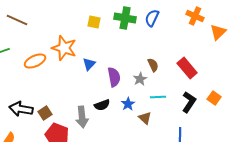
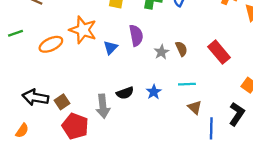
purple semicircle: (114, 77) -> (136, 35), moved
gray star: (140, 79) -> (162, 52), moved
black L-shape: (189, 102) -> (237, 114), moved
brown triangle: (145, 118) -> (195, 107), moved

